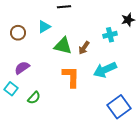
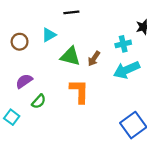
cyan arrow: (105, 70) -> (127, 70), moved
cyan square: (11, 89) -> (12, 117), moved
green semicircle: (34, 98) -> (39, 101), moved

